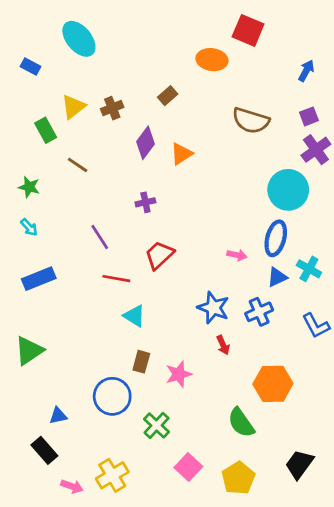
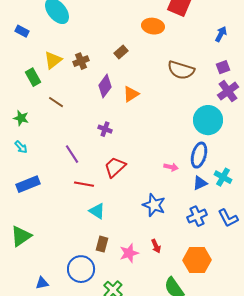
purple cross: (145, 202) -> (105, 129), turned 32
blue cross: (259, 312) -> (197, 216), moved
red arrow: (223, 345) -> (156, 246), moved

